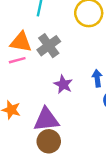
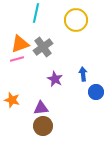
orange triangle: (21, 42) -> (20, 44), turned -30
purple triangle: (46, 120) -> (41, 108), size x0.7

